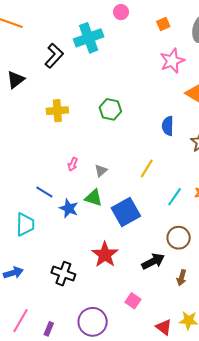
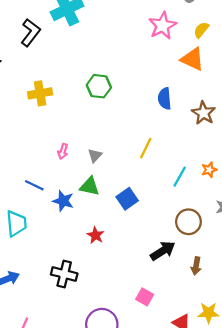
blue square: (126, 212) -> (127, 199), size x0.7
red star: (105, 255) -> (96, 235), moved, size x0.6

